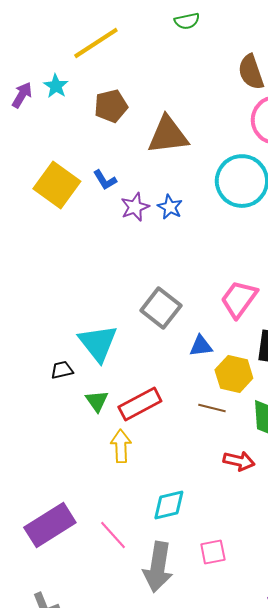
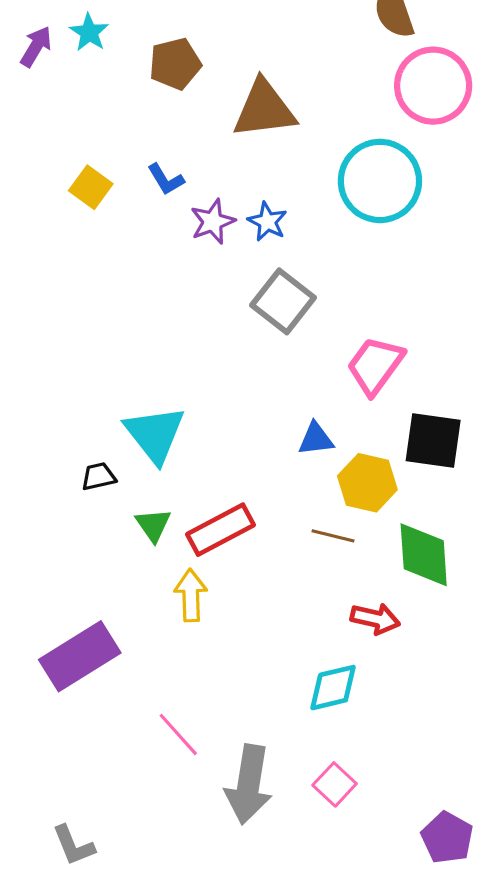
yellow square: (57, 185) -> (91, 187), size x0.6
gray square: (161, 308) -> (283, 301), moved
cyan diamond: (169, 505) -> (333, 688), moved
purple rectangle: (50, 525) -> (80, 656), moved
pink square: (213, 552) -> (335, 784), moved, turned -36

